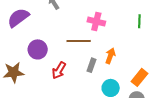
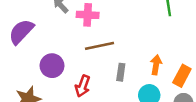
pink cross: (96, 21) -> (88, 15), moved
orange arrow: (110, 56) -> (156, 65), moved

